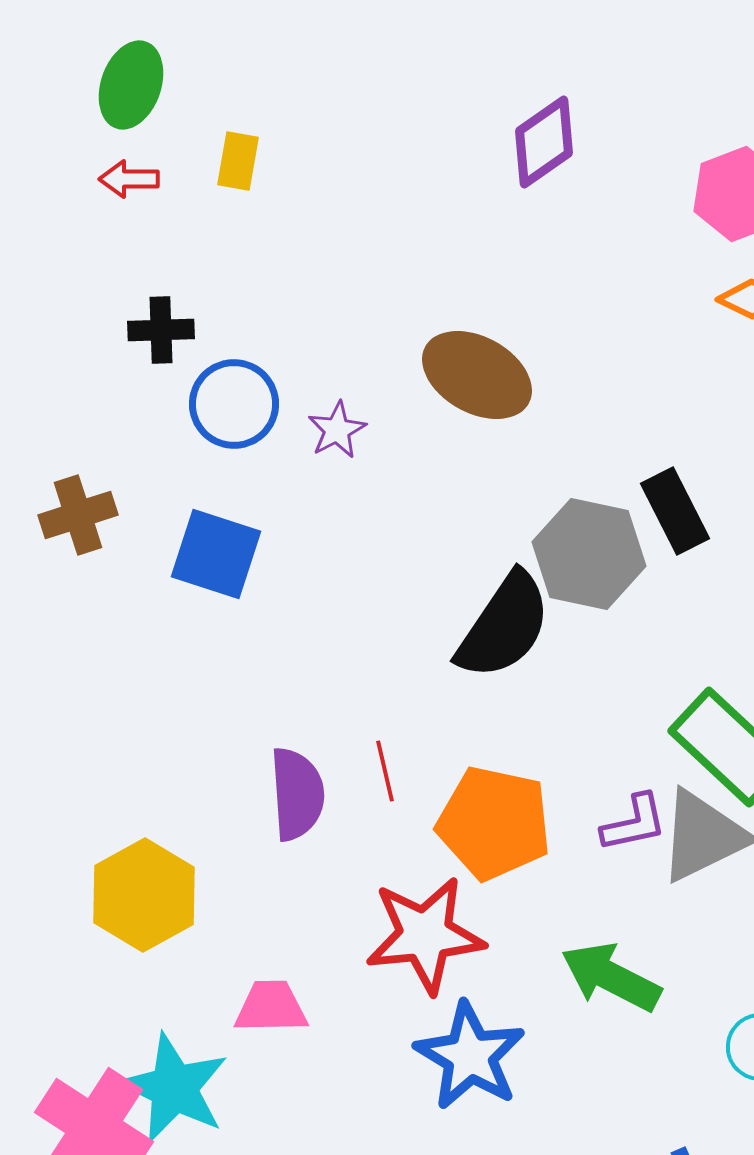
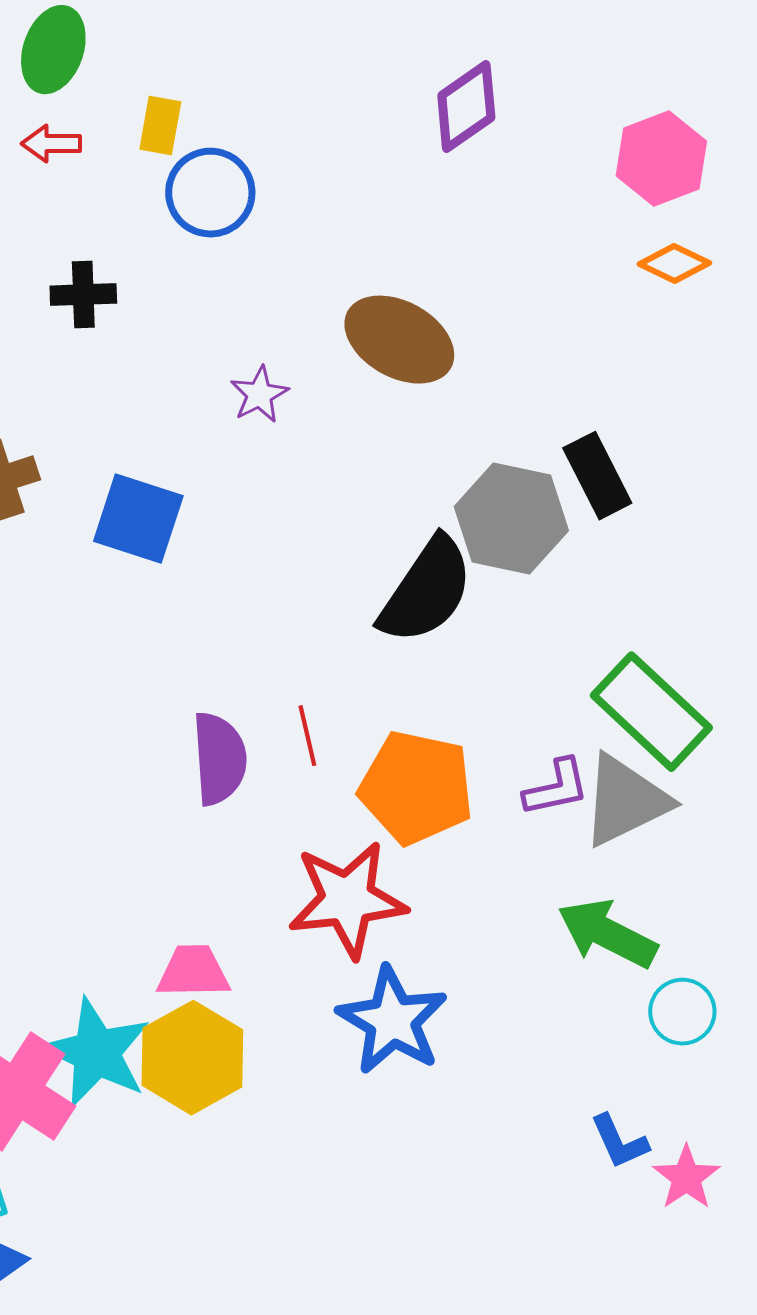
blue circle: (234, 404) -> (210, 193), moved
yellow hexagon: (144, 895) -> (192, 1058), moved
green arrow: (611, 977) -> (607, 934), moved

